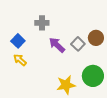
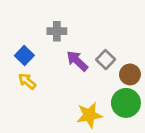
brown circle: (96, 38) -> (130, 74), moved

